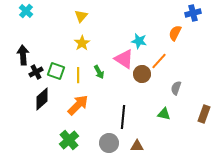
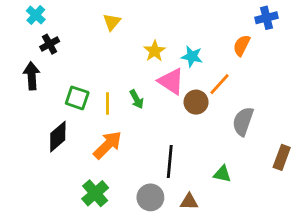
yellow star: (82, 43) -> (155, 51), moved
black cross: (36, 72) -> (50, 44), moved
gray semicircle: (176, 88) -> (243, 121), size x1.5
green triangle: (164, 114) -> (222, 174), moved

